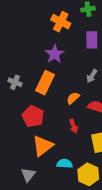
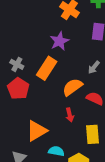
orange semicircle: (73, 98) -> (73, 87), size x1.5
red pentagon: (33, 116) -> (18, 89), moved

